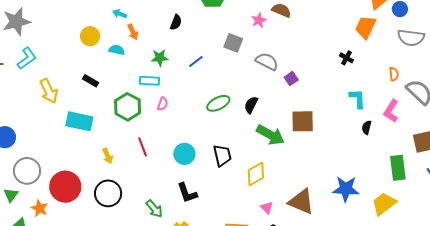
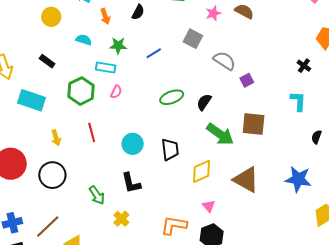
pink star: (259, 20) -> (213, 13), moved
orange arrow: (133, 32) -> (105, 16), moved
cyan semicircle: (117, 50) -> (84, 40), moved
cyan L-shape: (358, 99) -> (298, 101), moved
blue star: (346, 189) -> (298, 179), moved
brown triangle: (301, 202) -> (246, 180), moved

